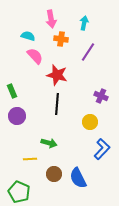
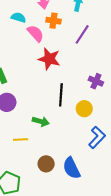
pink semicircle: (35, 56) -> (35, 33), moved
black line: (57, 104) -> (61, 95), moved
green arrow: (49, 143) -> (41, 121), moved
yellow line: (30, 159) -> (21, 139), moved

